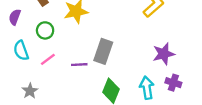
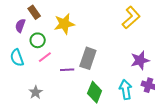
purple semicircle: (15, 17) -> (20, 26), moved
pink line: (48, 59) -> (45, 57), moved
gray star: (30, 91) -> (36, 92), moved

